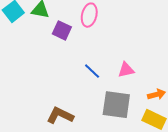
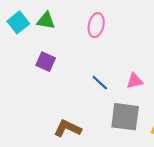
purple square: (62, 30) -> (46, 62), moved

